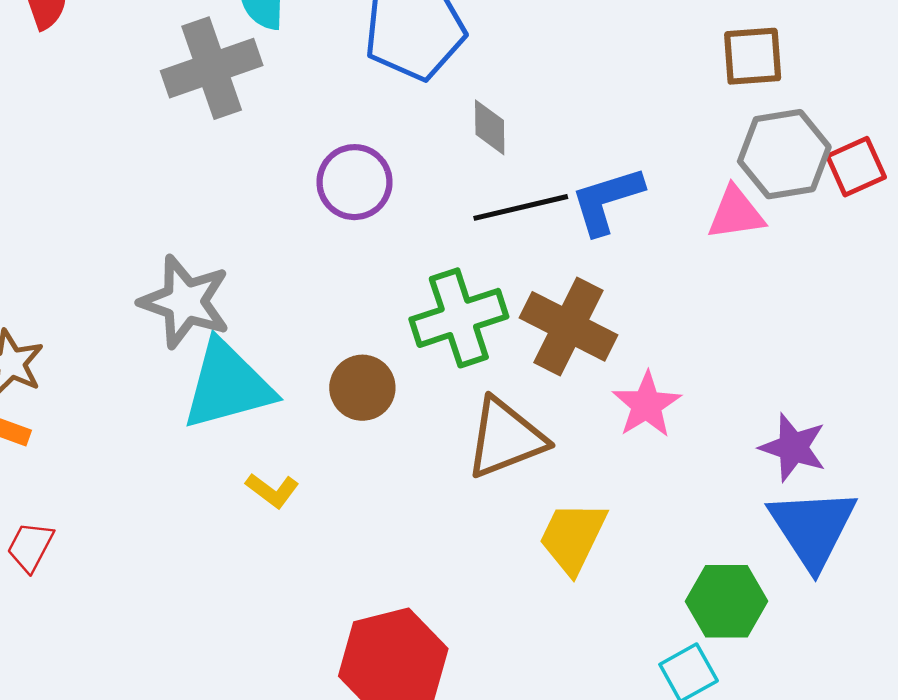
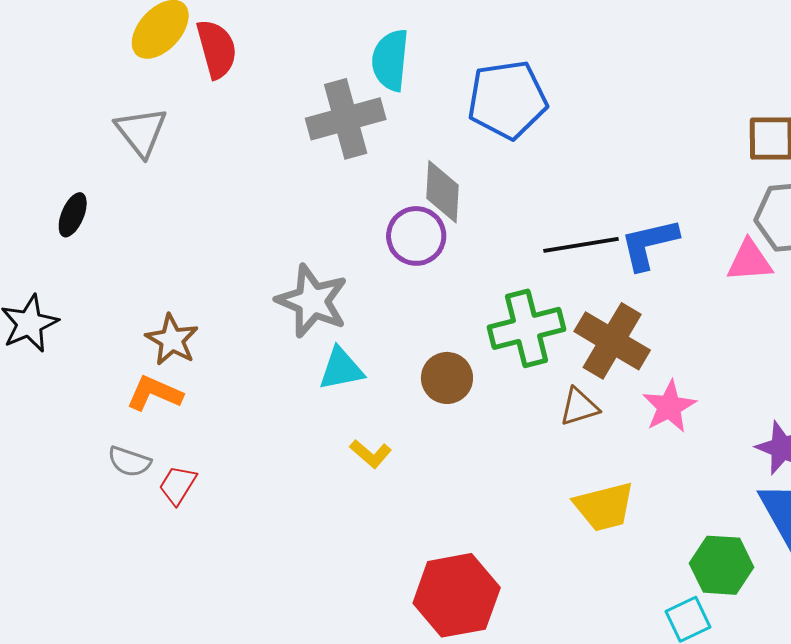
gray diamond: (490, 127) -> (443, 192), moved, size x1.4
purple circle: (354, 182) -> (416, 236), moved
cyan triangle: (228, 385) -> (341, 369), size x0.6
brown triangle: (505, 438) -> (579, 407), moved, size x0.6
yellow trapezoid: (573, 537) -> (604, 507), turned -134

